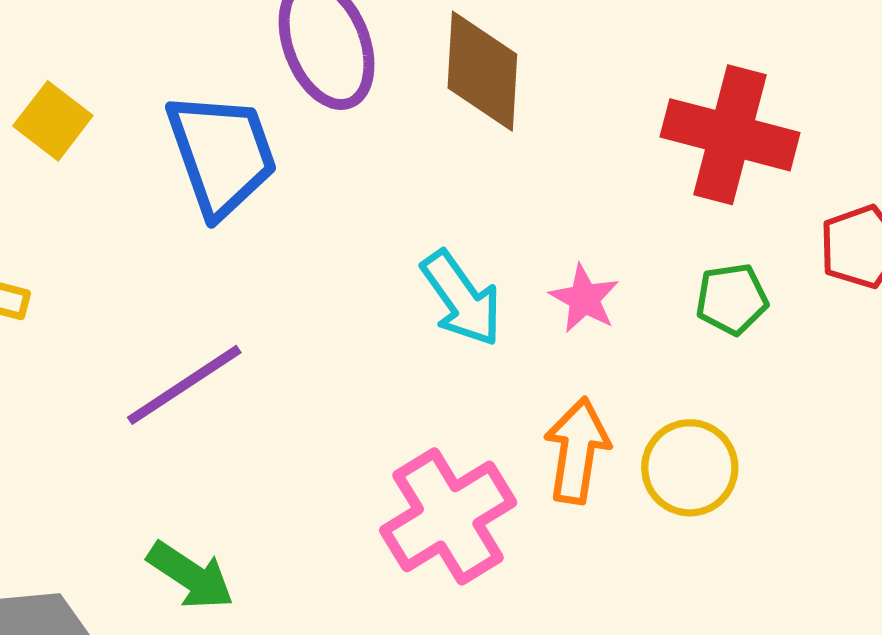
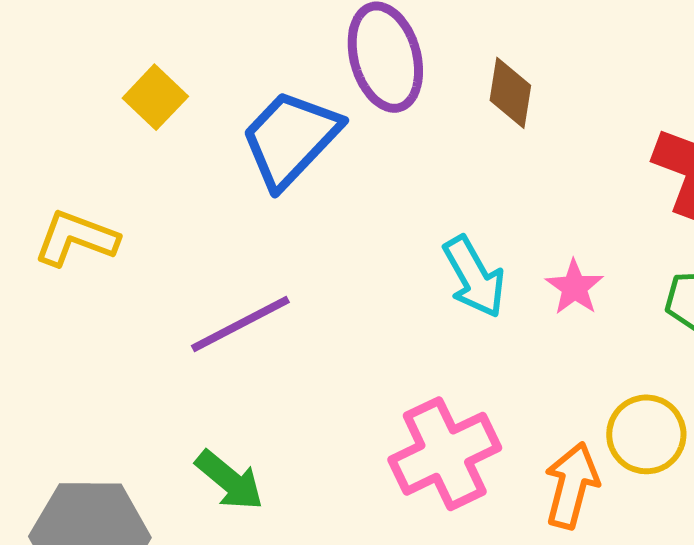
brown diamond: (482, 71) -> (510, 93), size x0.7
blue trapezoid: (222, 154) -> (290, 139), turned -123
orange arrow: (577, 451) -> (572, 485), moved

